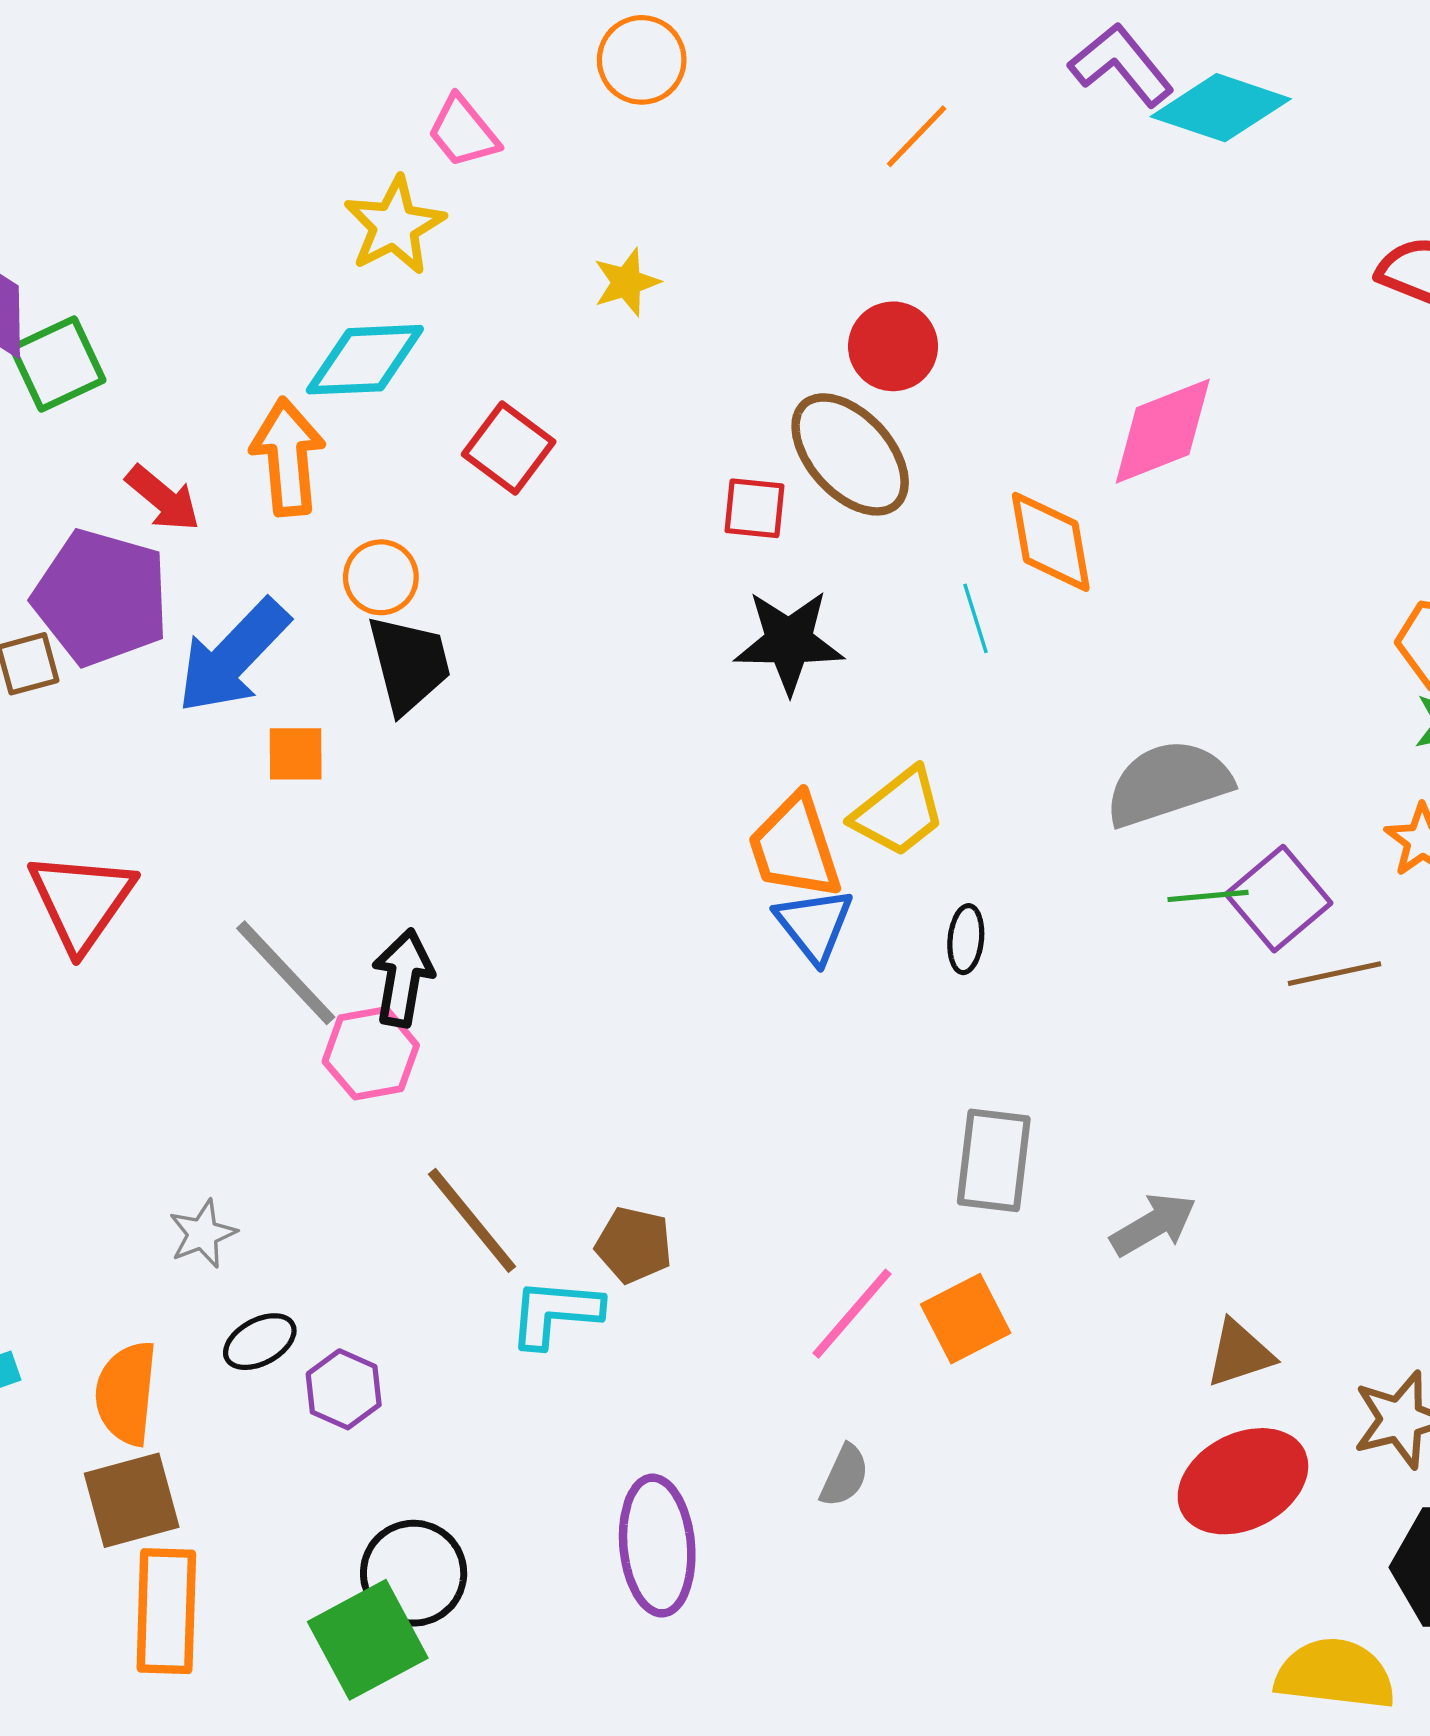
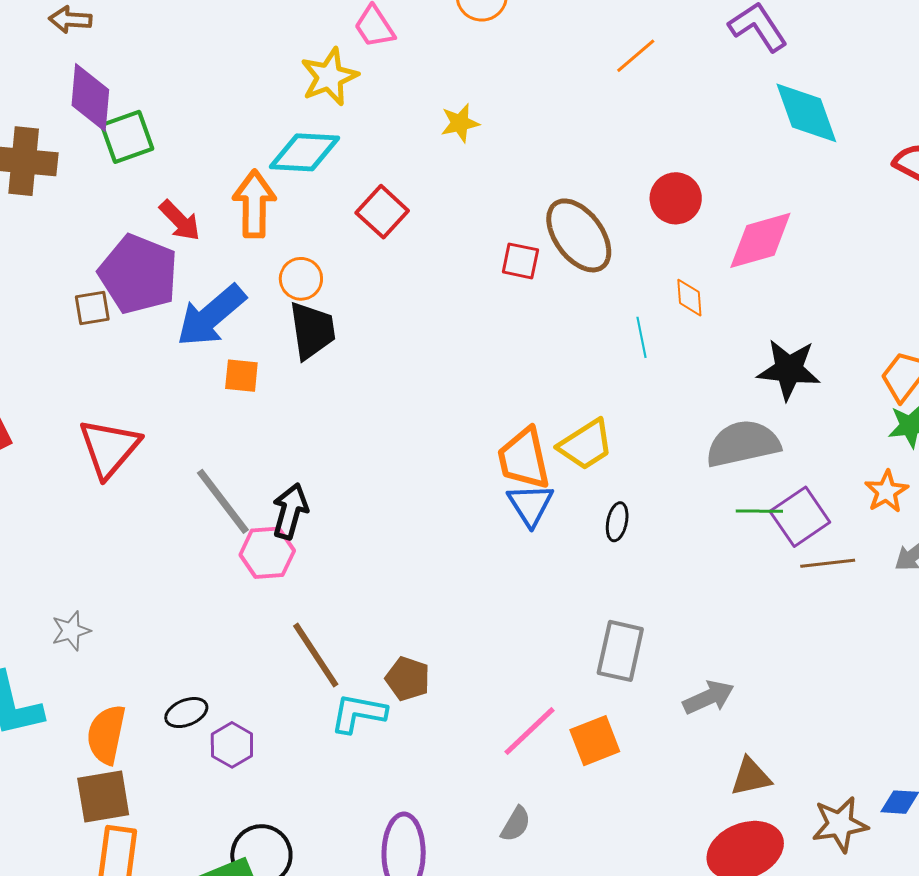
cyan diamond: (1221, 108) -> (806, 113), moved, turned 46
red circle: (893, 346) -> (676, 198), moved
orange diamond: (1051, 542) -> (689, 298), size x0.6
black star: (789, 642) -> (789, 369), moved
gray star: (203, 1234) -> (71, 631), moved

